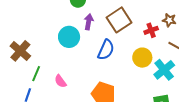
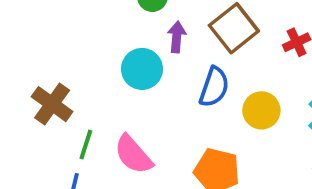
yellow circle: (142, 58) -> (261, 110), moved
pink semicircle: (60, 81) -> (133, 155), size x1.6

